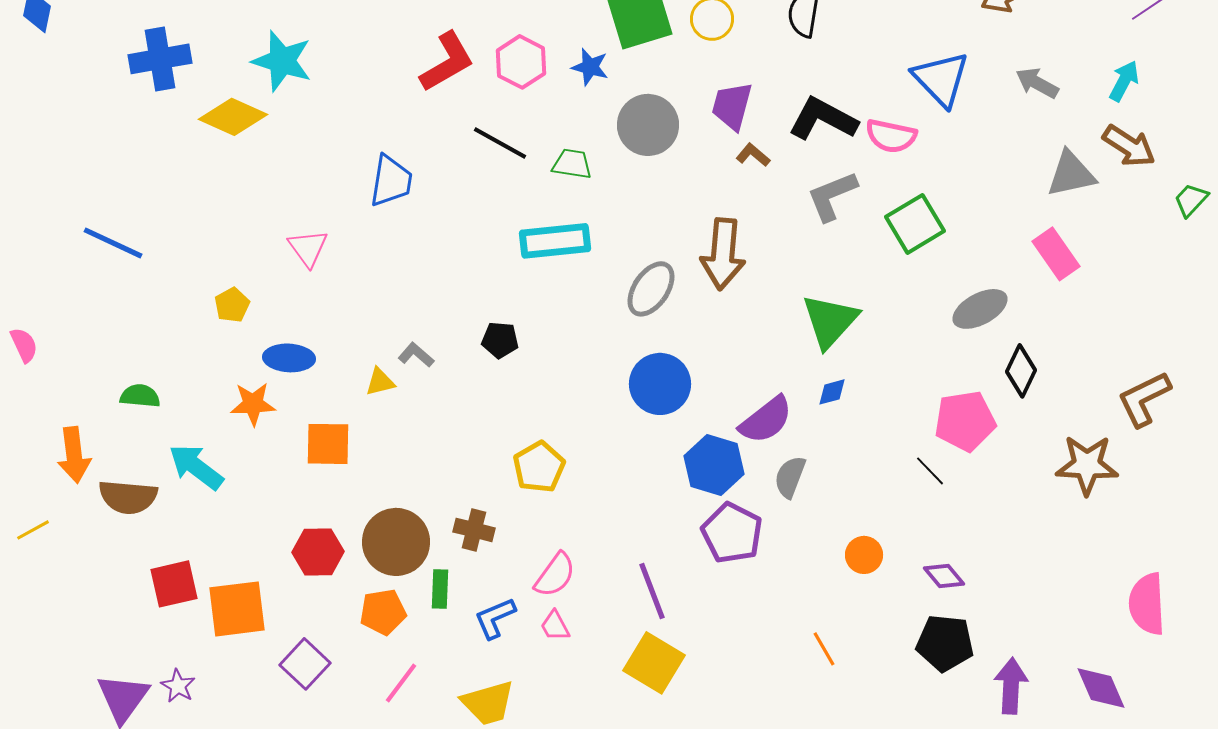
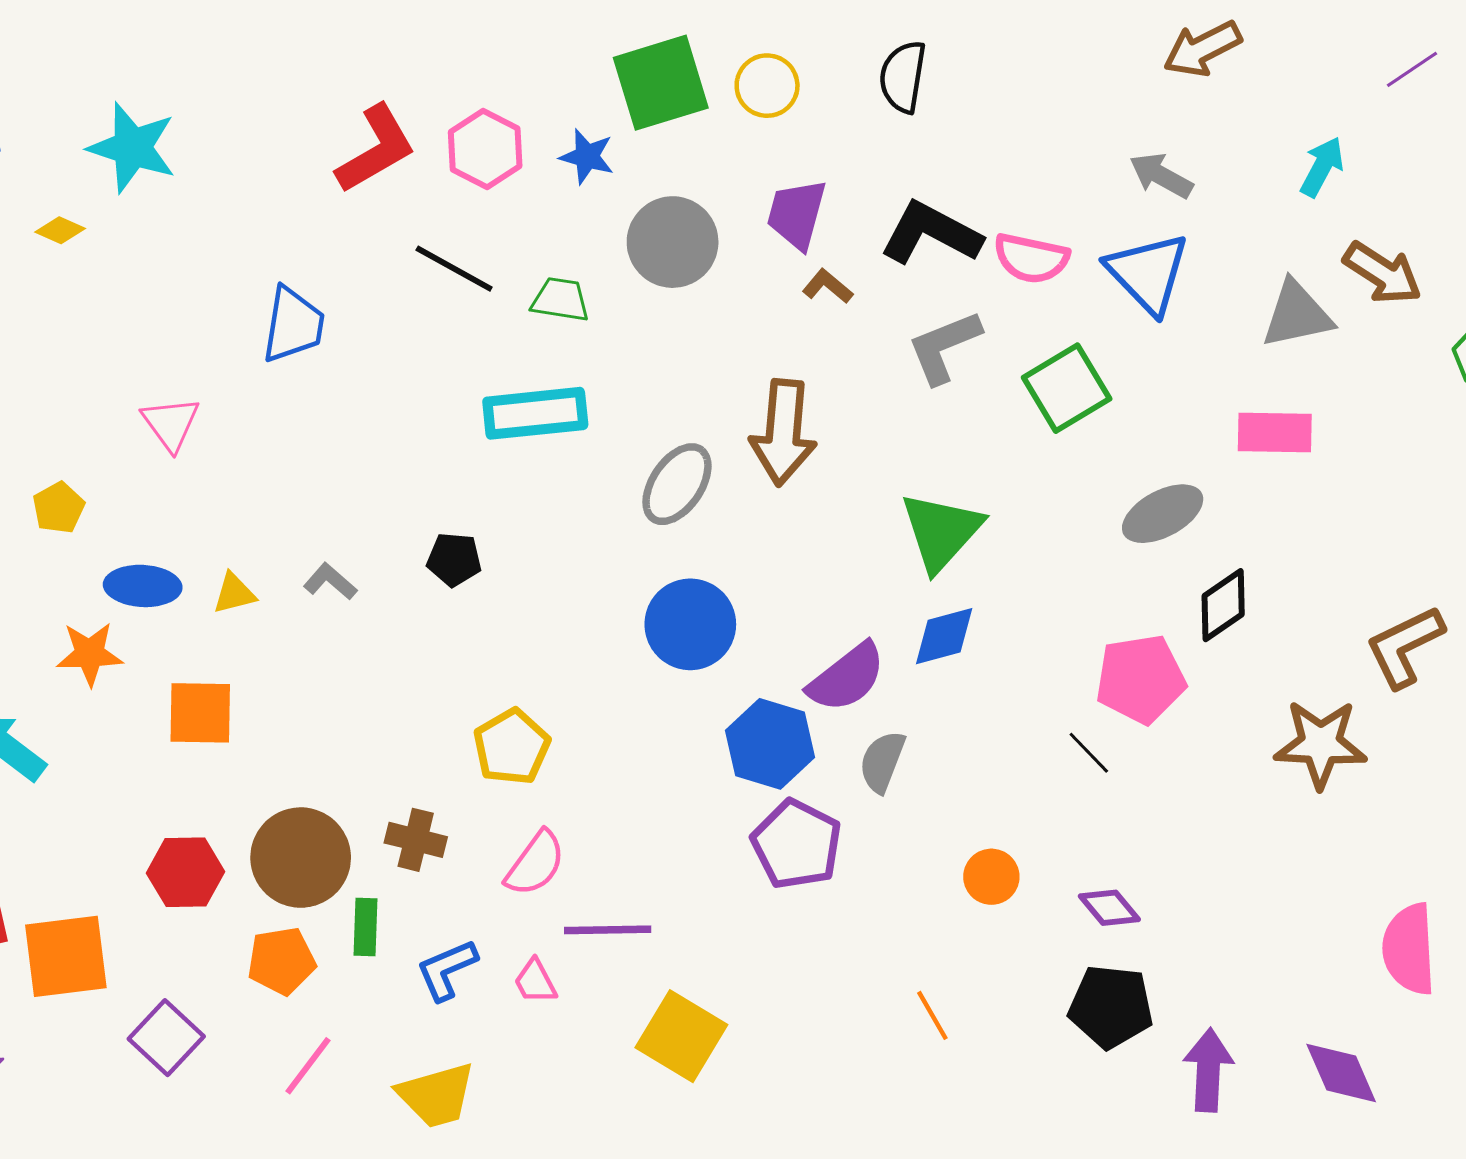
blue triangle: (941, 79) -> (1148, 273), moved
cyan arrow: (1124, 81) -> (1322, 167), moved
gray arrow: (1037, 83) -> (1161, 176), moved
yellow diamond: (233, 117) -> (60, 230), size x0.5
pink rectangle: (1056, 254) -> (1275, 432), turned -54
black diamond: (1021, 371) -> (1223, 605), turned 30
yellow triangle: (380, 382) -> (234, 593), moved
blue diamond: (832, 392) -> (944, 636), size x1.5
pink semicircle: (555, 575) -> (535, 863), moved
purple line: (652, 591) -> (608, 930), moved, turned -70

